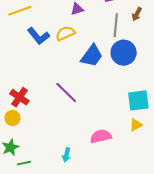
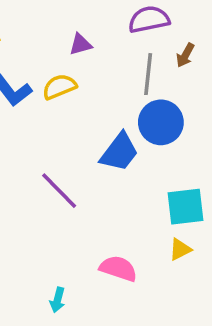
blue trapezoid: (92, 56) -> (119, 152), moved
pink semicircle: (101, 136) -> (118, 268), turned 30

